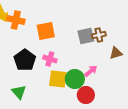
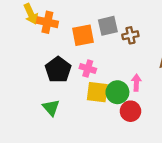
brown cross: (99, 35) -> (130, 35), moved
gray square: (86, 36) -> (108, 26), moved
pink arrow: (91, 71) -> (136, 83), turned -48

